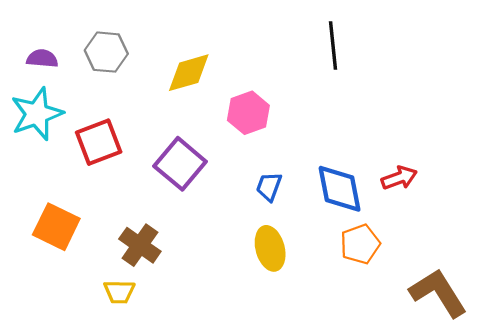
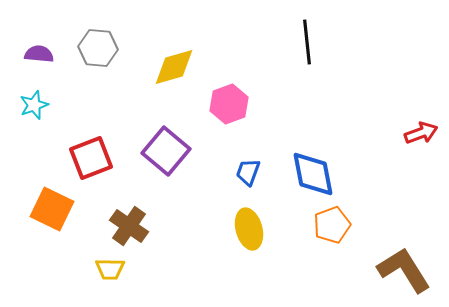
cyan star: (37, 114) -> (34, 105), size x0.6
red square: (99, 142) -> (91, 158), moved
red arrow: (399, 178) -> (421, 133), moved

